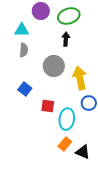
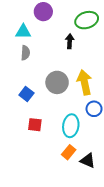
green ellipse: (69, 16) -> (87, 20), moved
gray circle: (54, 66) -> (57, 82), moved
red square: (48, 106) -> (35, 125), moved

